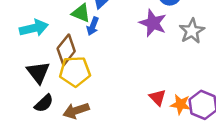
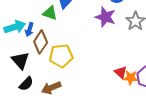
blue arrow: (93, 26) -> (29, 30), moved
yellow pentagon: (75, 71) -> (61, 56), moved
red triangle: (158, 97) -> (121, 72), moved

